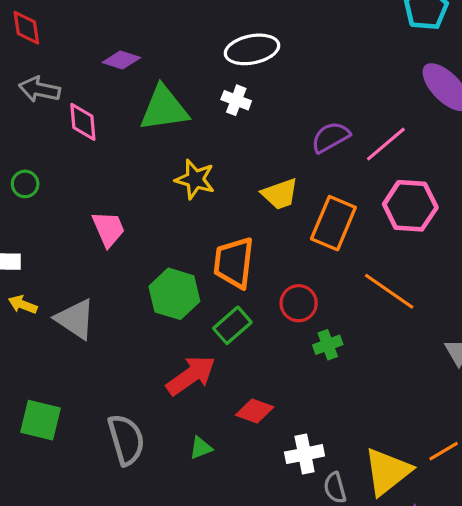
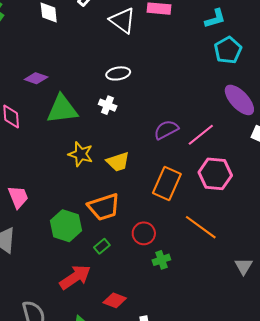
white ellipse: (252, 49) -> (118, 73), size x0.7
yellow trapezoid: (280, 194) -> (118, 162), moved
pink trapezoid: (108, 229) -> (18, 197), moved
orange trapezoid: (234, 263) -> (104, 207), turned -116
green rectangle: (232, 325) -> (102, 246), size x0.7

